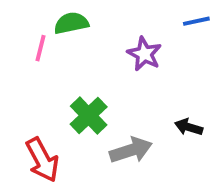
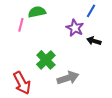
blue line: (196, 21) -> (91, 11), moved, turned -48
black arrow: (189, 127) -> (94, 41), moved

